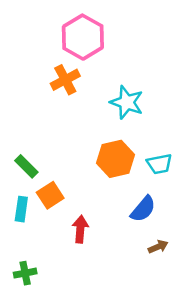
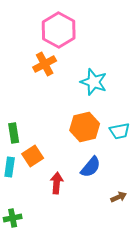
green rectangle: (26, 166) -> (14, 133), turned 36
blue semicircle: (143, 209) -> (91, 167), moved

